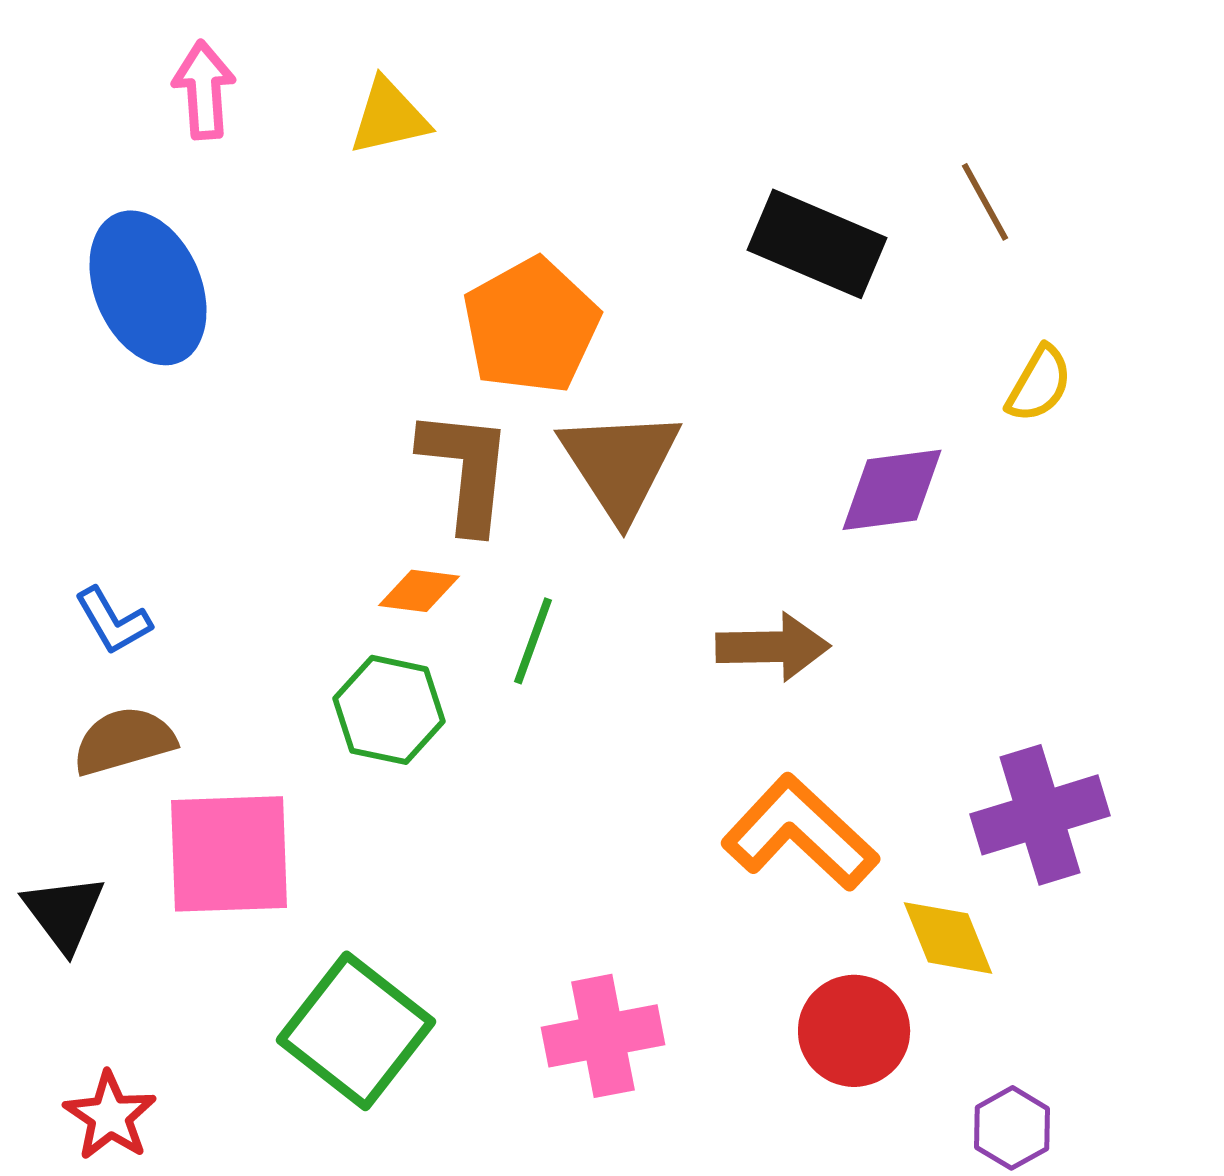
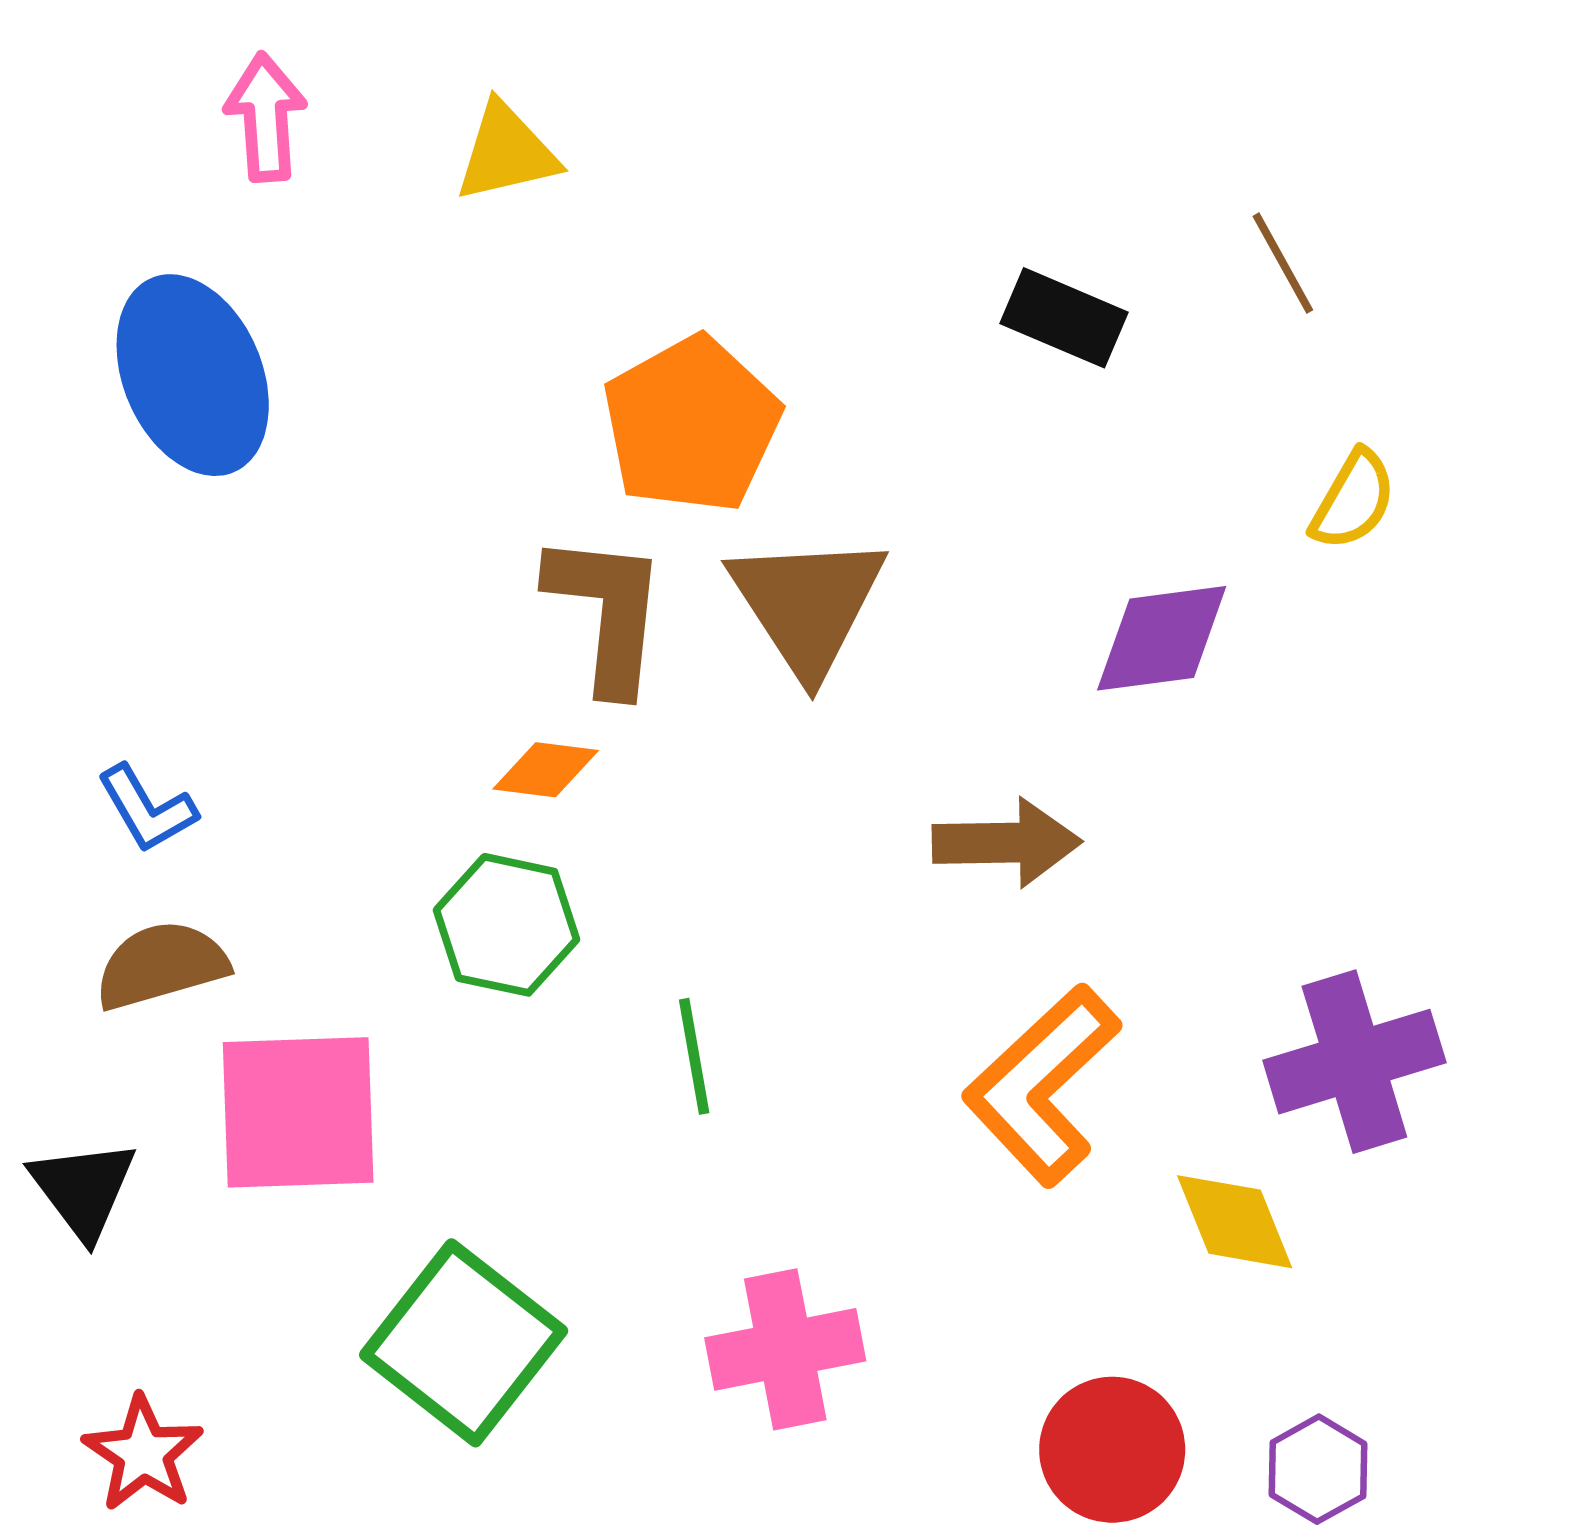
black rectangle: (817, 244) -> (1064, 318), size x0.7
green line: (533, 641) -> (694, 1056), moved, turned -30
orange L-shape: (800, 833) -> (1042, 1085), turned -86
red circle: (854, 1031) -> (1112, 1450), moved

